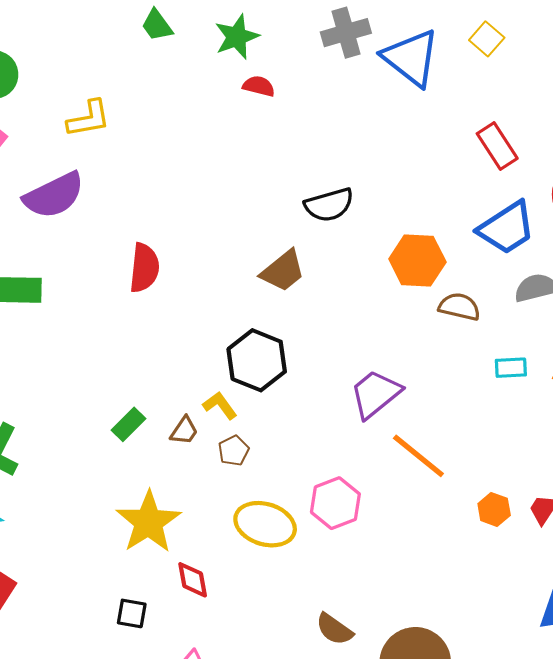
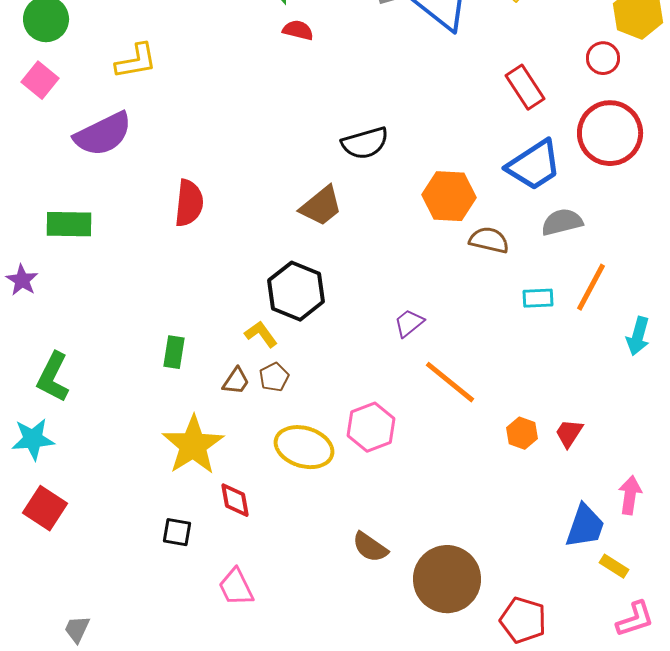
purple trapezoid: (375, 394) -> (409, 323), size x0.6
green rectangle: (129, 424) -> (174, 352), turned -36
brown trapezoid: (184, 431) -> (236, 381), moved

